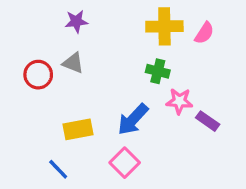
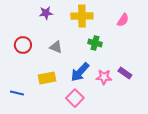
yellow cross: (164, 26) -> (82, 16), moved
gray triangle: (73, 63) -> (56, 47), moved
pink star: (179, 101) -> (104, 77), moved
blue line: (58, 169) -> (17, 93), moved, turned -32

